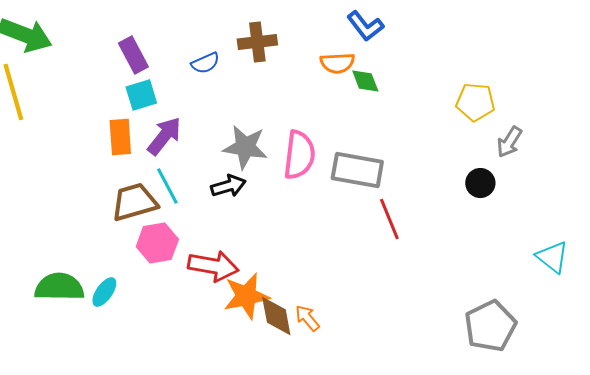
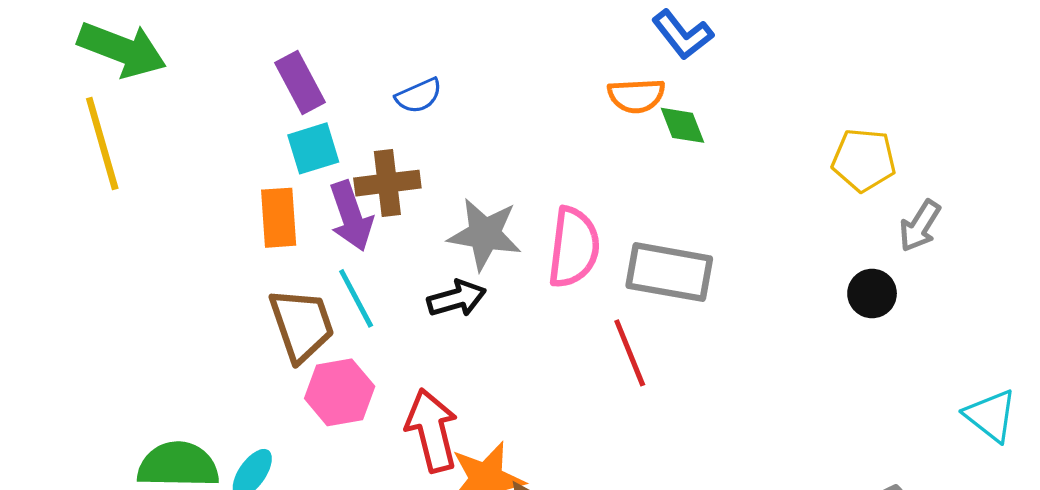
brown cross: (257, 42) -> (387, 183), moved
purple arrow: (164, 136) -> (351, 216), turned 123
brown trapezoid: (134, 202) -> (302, 325), turned 87
red line: (389, 219) -> (630, 353), moved
red arrow: (213, 266) -> (432, 430), turned -114

